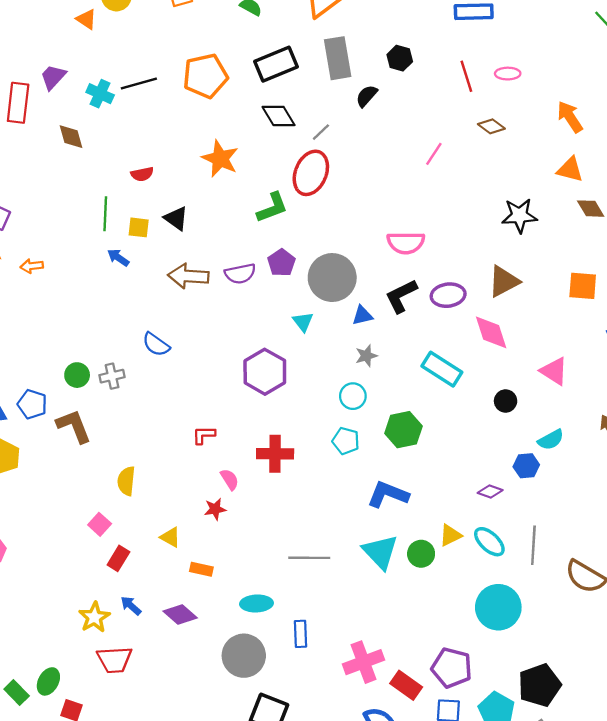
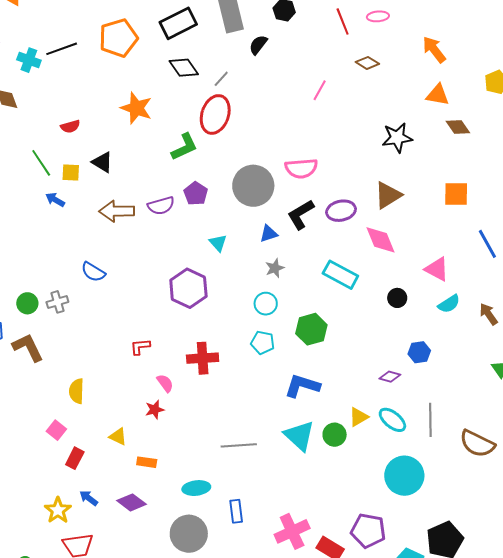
green line: (105, 214) -> (41, 163), turned -32
gray circle: (332, 278) -> (253, 186), moved
cyan semicircle: (551, 440) -> (449, 304), moved

